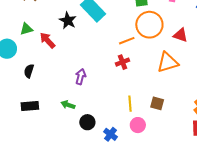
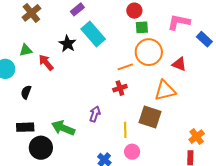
purple arrow: (81, 77) -> (95, 114), moved
brown square: (157, 103) -> (150, 117), moved, size x1.6
green arrow: (68, 105) -> (63, 128), size x1.6
black circle: (87, 122) -> (41, 148), moved, size x1.5

